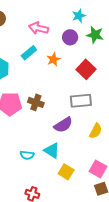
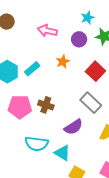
cyan rectangle: (29, 53) -> (32, 69), moved
gray rectangle: (81, 101) -> (91, 103), turned 50
cyan semicircle: (27, 155) -> (37, 144), moved, size x1.6

